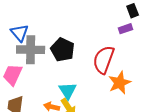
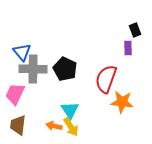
purple rectangle: (126, 29) -> (128, 48), turned -72
orange star: (120, 83) -> (122, 102), turned 30

